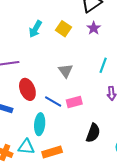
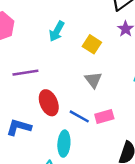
yellow square: (64, 29) -> (92, 44), moved

